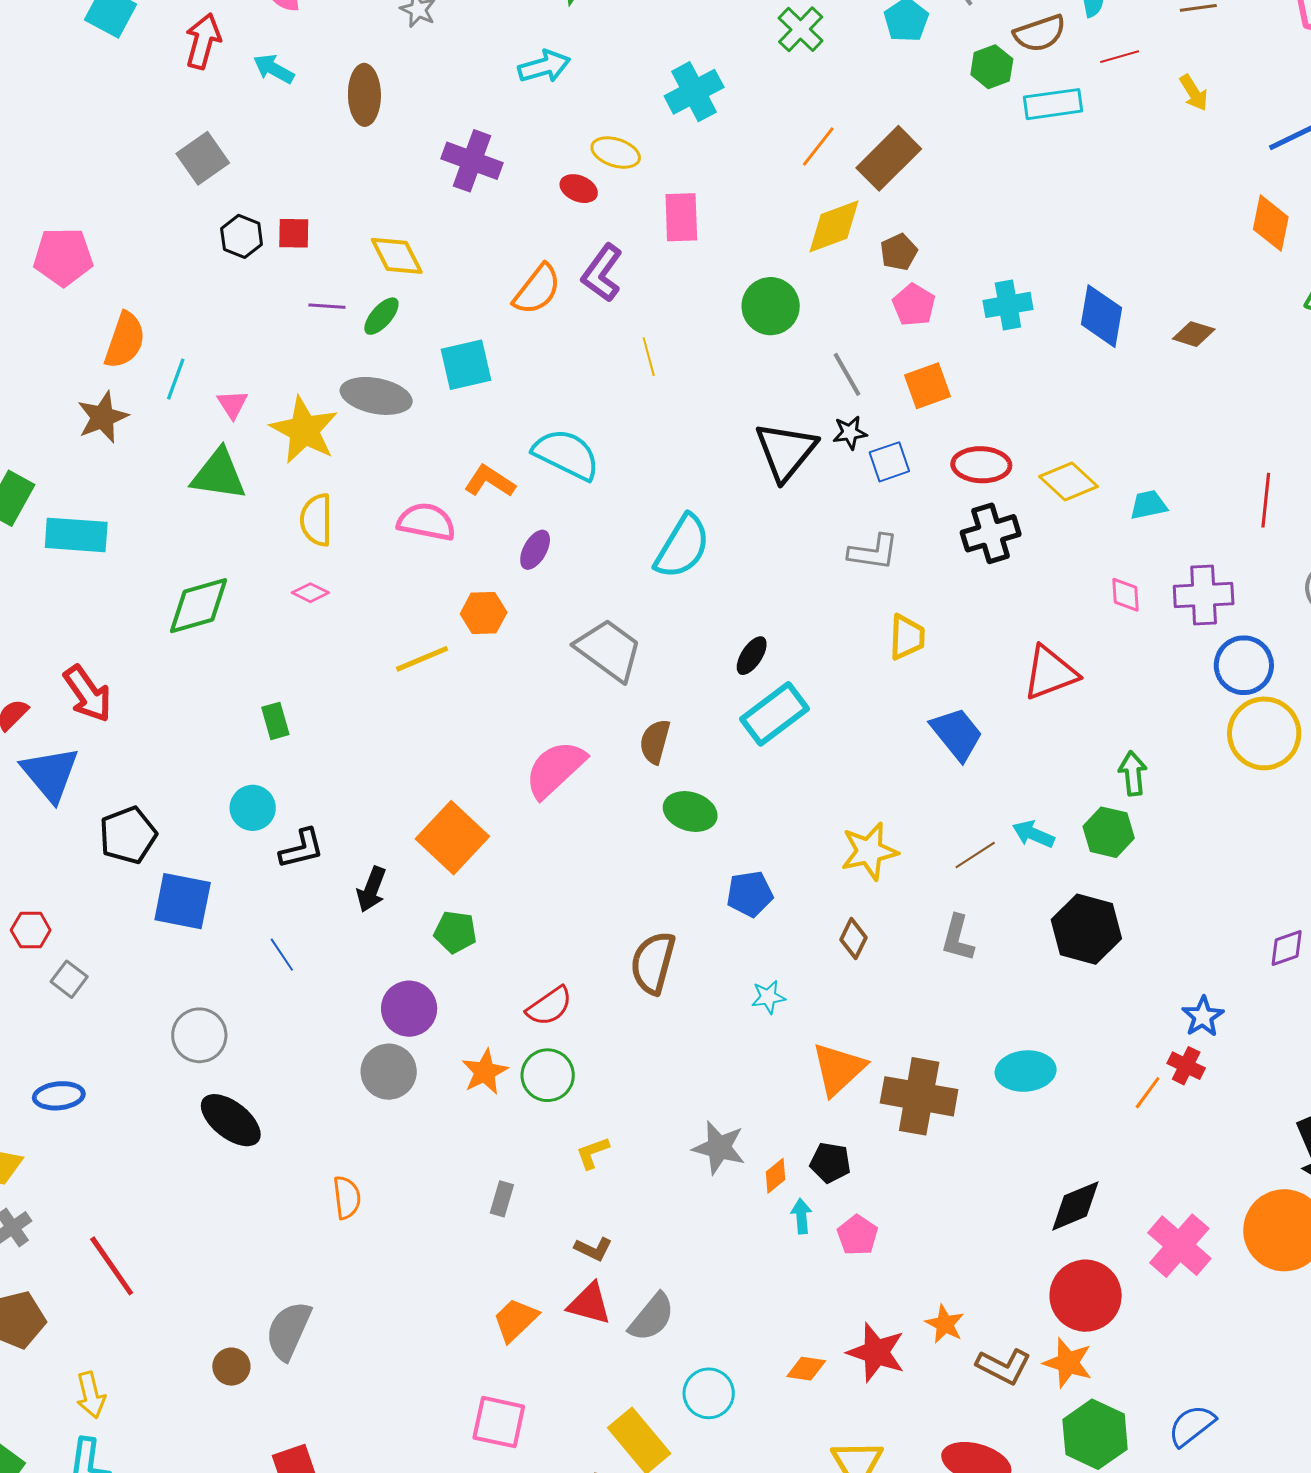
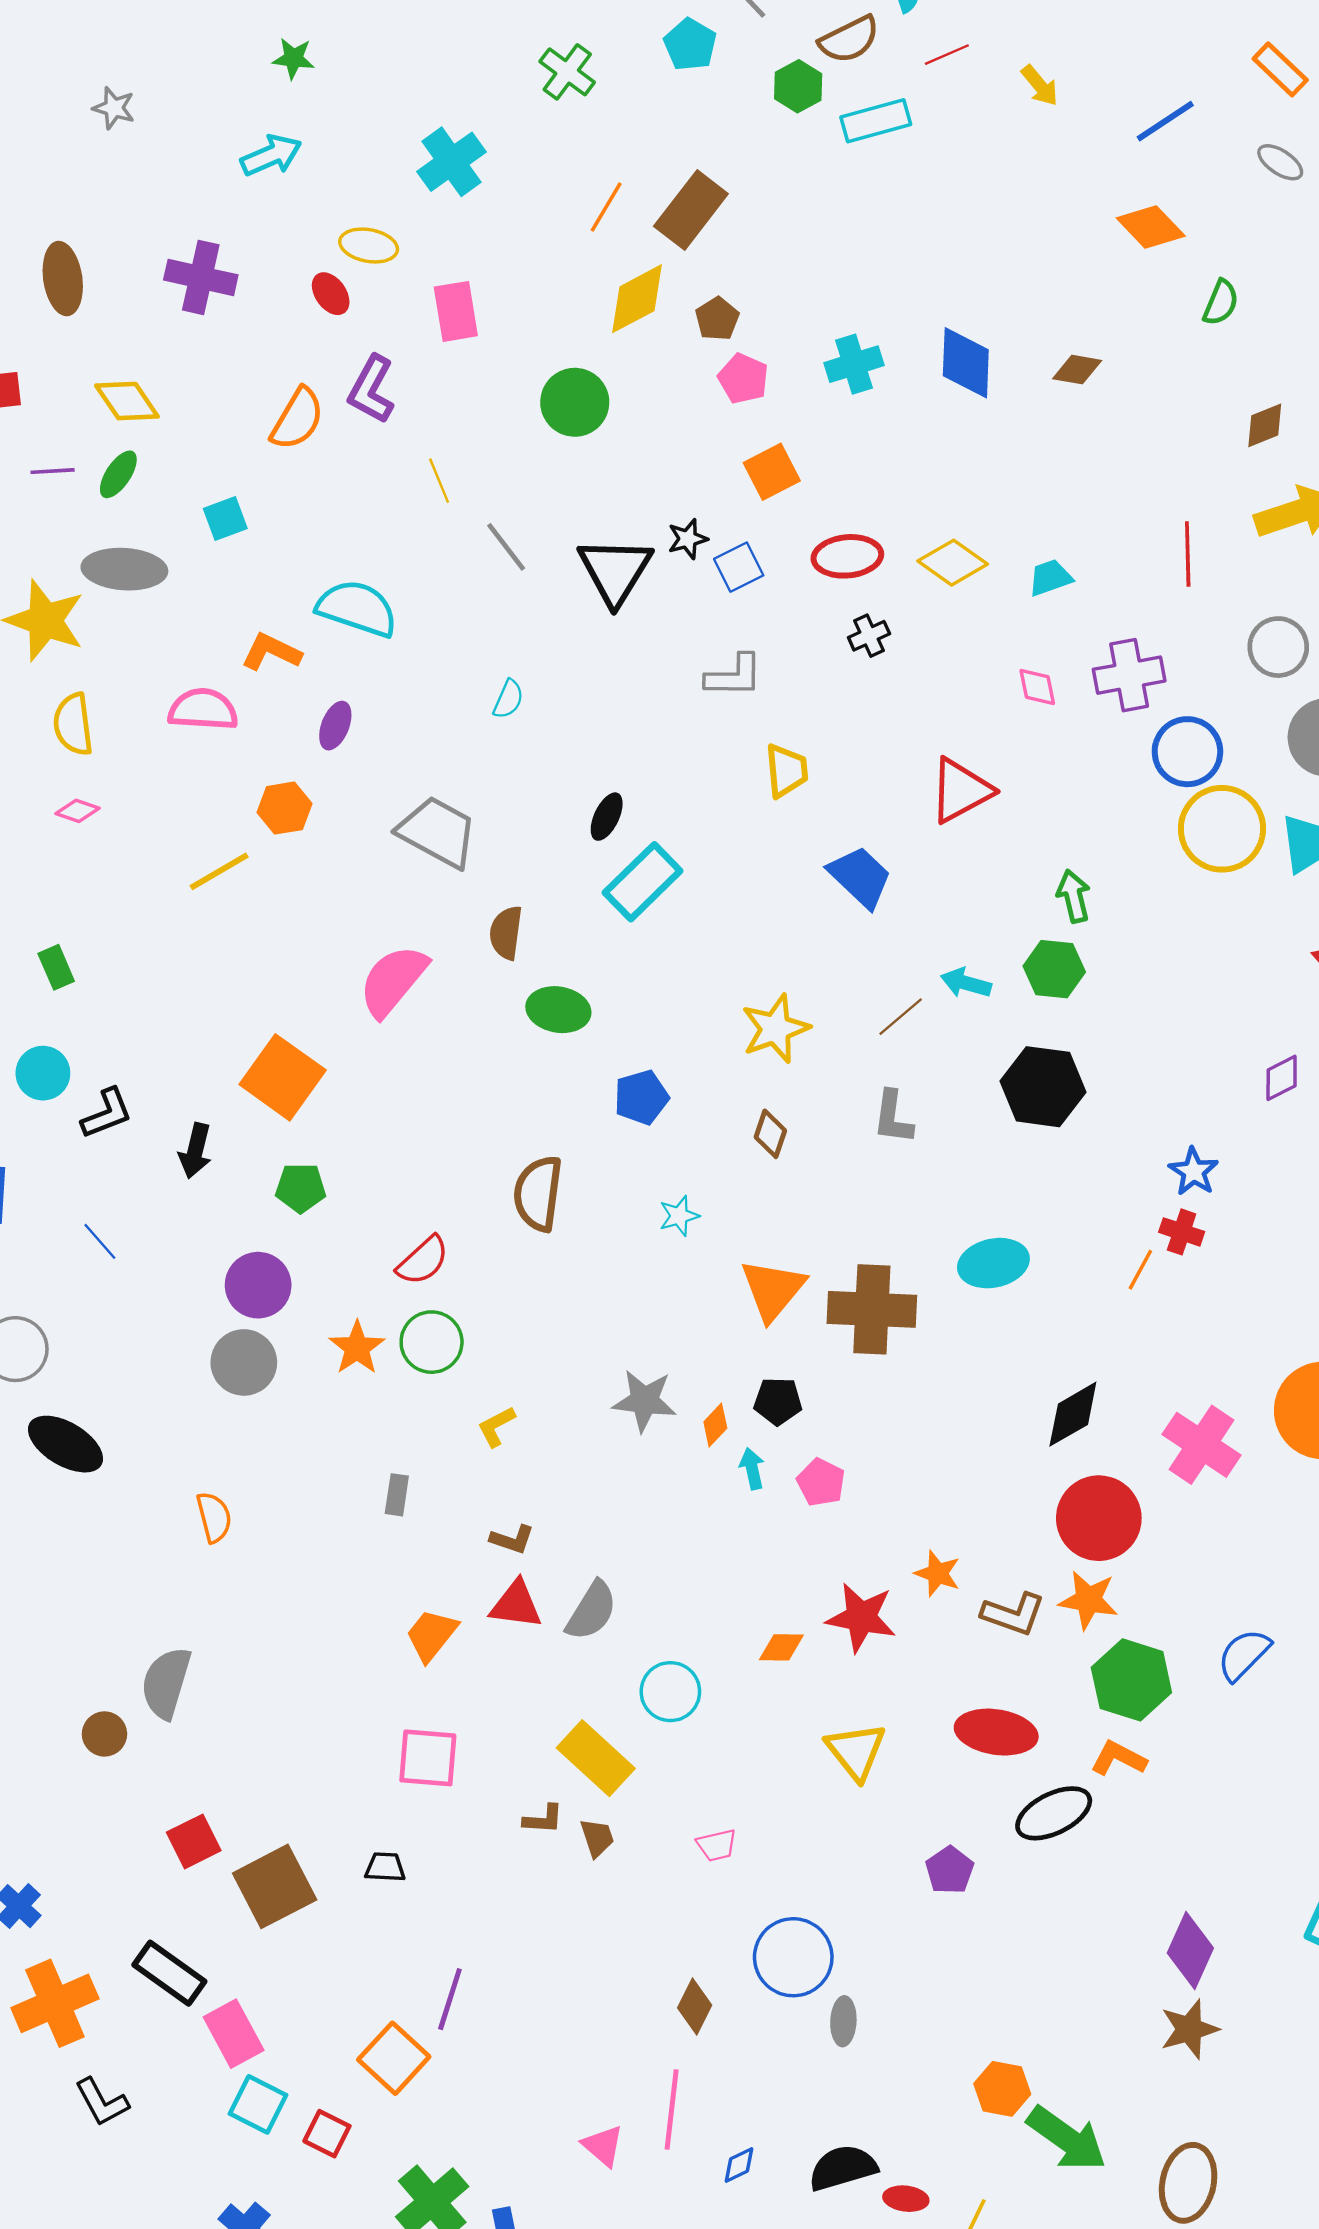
brown ellipse: (364, 95) -> (63, 279), moved
red ellipse: (579, 189) -> (331, 294), turned 39
orange diamond: (1271, 223) -> (1151, 227), turned -48
cyan square: (466, 365) -> (225, 518), size x0.7
gray line: (847, 374) -> (506, 547), moved
black cross: (991, 533) -> (869, 636), size x0.6
cyan semicircle: (682, 547) -> (508, 699), size x0.5

